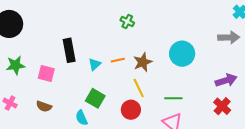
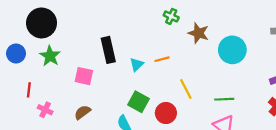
brown star: (143, 62) -> (198, 33), moved, turned -30
green star: (16, 65) -> (50, 56), moved, turned -30
brown semicircle: (44, 106) -> (82, 112), turned 126
red circle: (131, 110) -> (166, 113), moved

